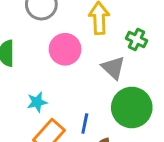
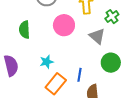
green cross: (136, 40) -> (112, 17), turned 32
green circle: (132, 107) -> (111, 63), size x0.7

